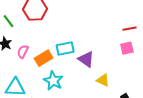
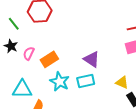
cyan rectangle: (65, 48) -> (86, 81), moved
yellow triangle: (103, 80) -> (122, 82), moved

